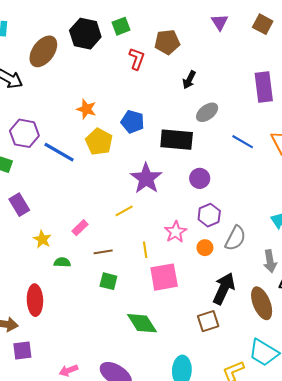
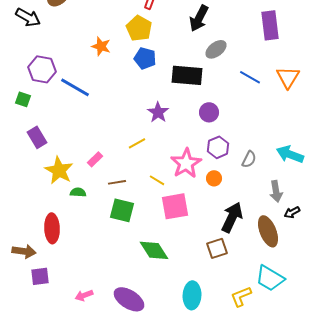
black arrow: (189, 80) -> (199, 18), size x1.5
yellow pentagon: (99, 142) -> (139, 28), moved
purple star: (146, 178) -> (158, 112), size x0.7
pink star: (176, 232) -> (186, 163), size x1.4
gray semicircle: (235, 238) -> (249, 159), moved, size x0.7
yellow star: (42, 239) -> (59, 170), size x1.6
yellow line: (145, 250) -> (157, 180), turned -49
green square: (108, 281) -> (122, 210), size x1.4

